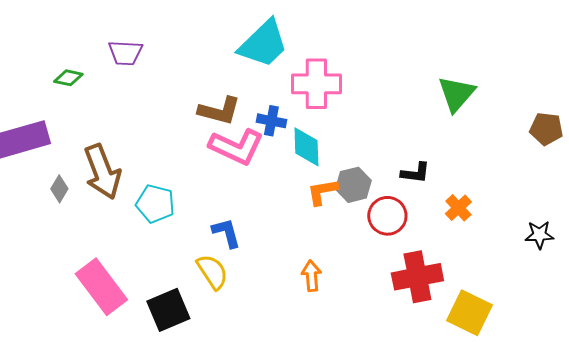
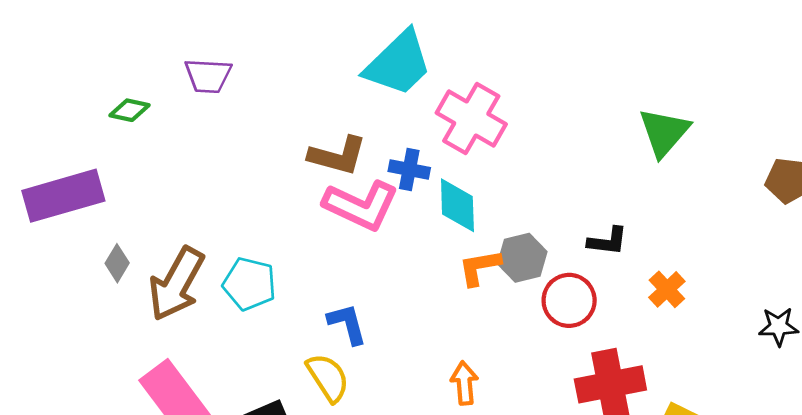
pink cross: (316, 84) -> (471, 119), turned 30
brown arrow: (102, 172) -> (176, 284), moved, turned 50

